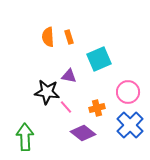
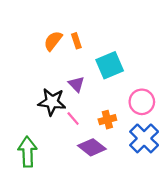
orange semicircle: (48, 37) -> (53, 41), turned 42
purple triangle: (69, 76) -> (76, 84), turned 35

